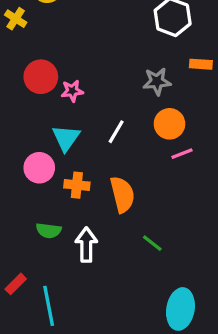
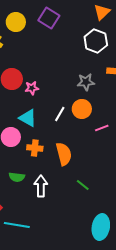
orange circle: (169, 124) -> (82, 109), moved
cyan triangle: (66, 138) -> (28, 118), turned -36
cyan line: (49, 306) -> (17, 225), turned -70

